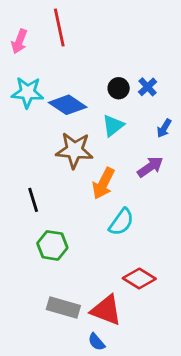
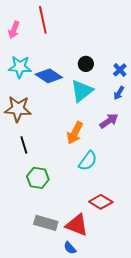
blue cross: (148, 87) -> (120, 70), moved
cyan triangle: (113, 125) -> (82, 91), size x1.4
brown star: (74, 150) -> (18, 109), moved

